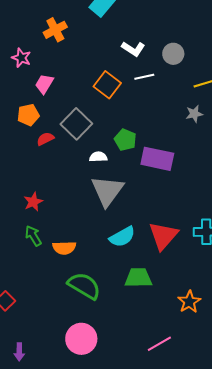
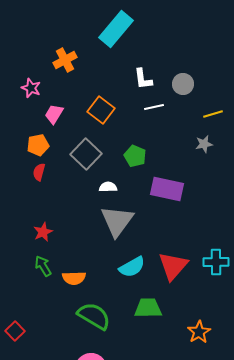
white L-shape: (133, 49) -> (143, 79), turned 50
orange square: (107, 85) -> (101, 110), moved
red semicircle: (45, 139) -> (39, 172), moved, turned -48
green pentagon: (125, 140) -> (135, 156), moved

